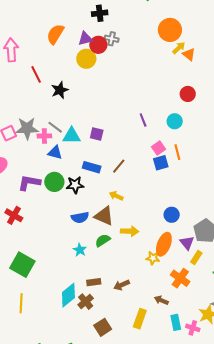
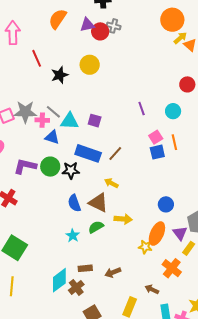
yellow circle: (86, 59) -> (90, 65), moved
blue rectangle: (92, 167) -> (88, 153), size x1.4
blue semicircle: (80, 217) -> (74, 203), turned 78

